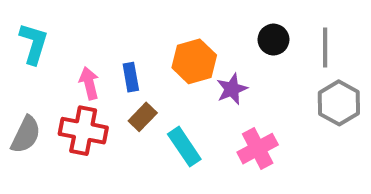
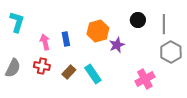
brown rectangle: (143, 117) -> (69, 72), moved
red cross: (83, 131) -> (42, 66), size x0.7
pink cross: (258, 149) -> (145, 79), moved

